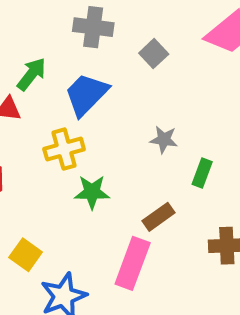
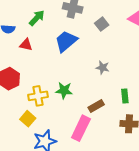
green arrow: (32, 74) -> (37, 18), moved
yellow cross: (64, 149) -> (38, 96), moved
green rectangle: (202, 173) -> (125, 96), moved, turned -32

